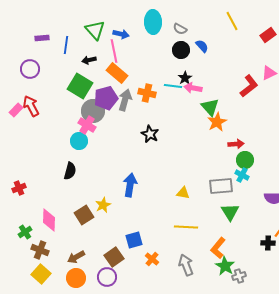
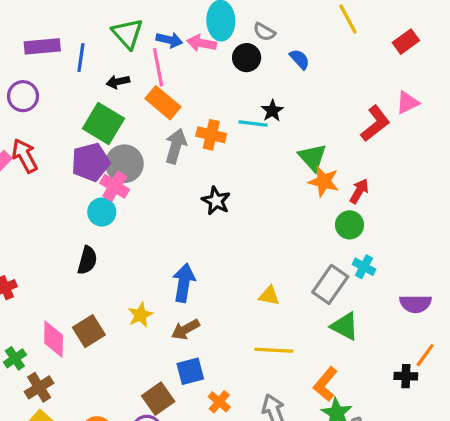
purple rectangle: (42, 38) -> (42, 46), size x1.5
black circle: (181, 50) -> (247, 58), moved
pink arrow: (193, 88) -> (202, 43), moved
purple pentagon: (106, 98) -> (91, 162), moved
orange star: (217, 122) -> (324, 181), turned -30
red arrow: (236, 144) -> (359, 191), moved, turned -56
green circle: (245, 160) -> (350, 225), moved
gray rectangle: (221, 186) -> (330, 284), turned -50
green triangle: (230, 212) -> (345, 326), turned -30
brown square: (84, 215) -> (89, 331), moved
brown cross: (40, 250) -> (39, 387), turned 36
brown arrow: (76, 257) -> (185, 329), moved

